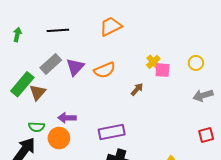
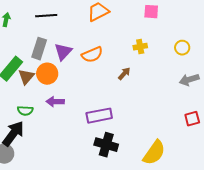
yellow cross: (153, 62) -> (140, 47), turned 32
gray rectangle: (51, 64) -> (39, 49), turned -30
pink square: (162, 70) -> (151, 12), moved
orange circle: (59, 138) -> (47, 74), moved

